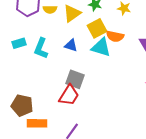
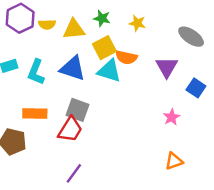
yellow triangle: (72, 13) -> (74, 29), turned 30
blue triangle: (71, 45) -> (73, 68), size x1.6
orange rectangle: (37, 123) -> (35, 114), moved

